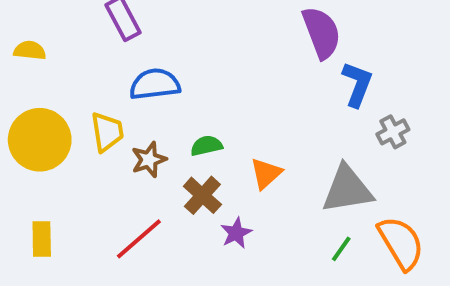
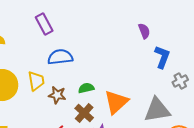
purple semicircle: (321, 33) -> (144, 31), size x0.6
brown star: (149, 160) -> (57, 95), turned 30
orange triangle: (266, 173) -> (116, 102), size x1.5

